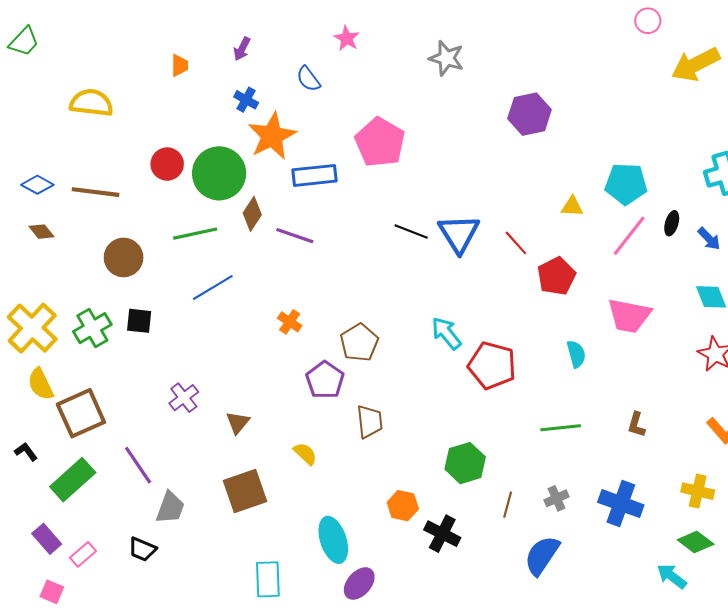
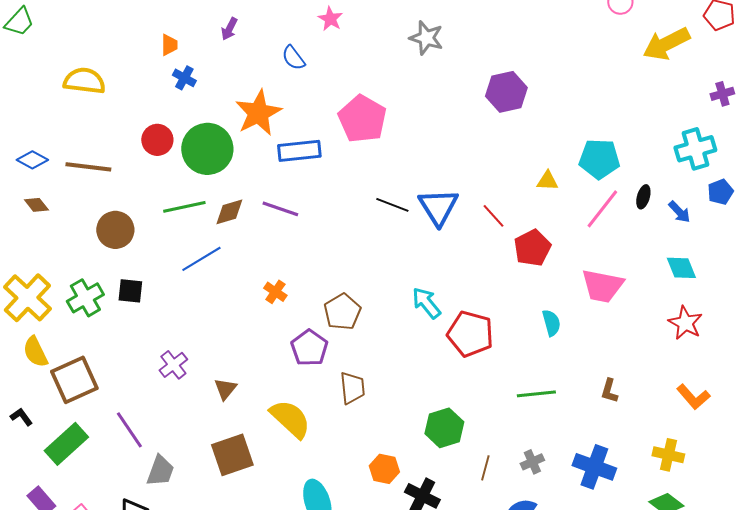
blue cross: (246, 100) -> (184, 78), moved
brown diamond: (252, 214) -> (229, 212), moved, turned 40
yellow semicircle: (305, 454) -> (290, 419), size x1.8

